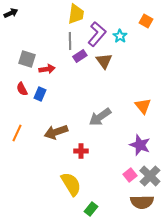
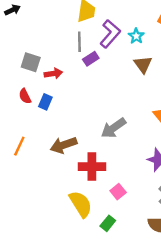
brown triangle: (104, 61) -> (143, 64), moved
red cross: (81, 151) -> (92, 167), size x1.6
pink square: (130, 175) -> (118, 192), moved
green rectangle: (91, 209) -> (108, 223), moved

